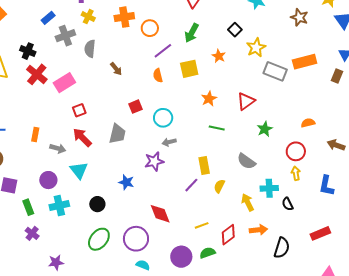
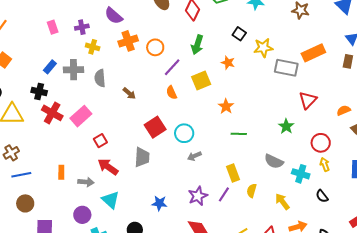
blue rectangle: (48, 18) -> (50, 67), moved
gray cross: (65, 36) -> (74, 70), turned 30
yellow star: (256, 48) -> (263, 48), turned 30
red triangle: (246, 101) -> (308, 100), moved
red square: (136, 107) -> (155, 127), size x1.5
orange semicircle: (308, 123) -> (344, 110), moved
purple star: (154, 161) -> (198, 196), moved
cyan cross: (269, 188) -> (301, 174), moved, turned 30

